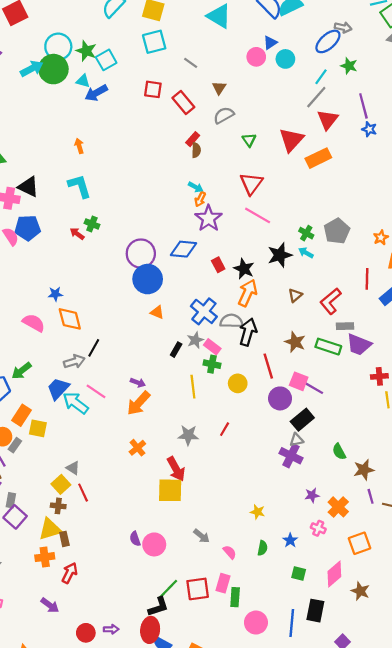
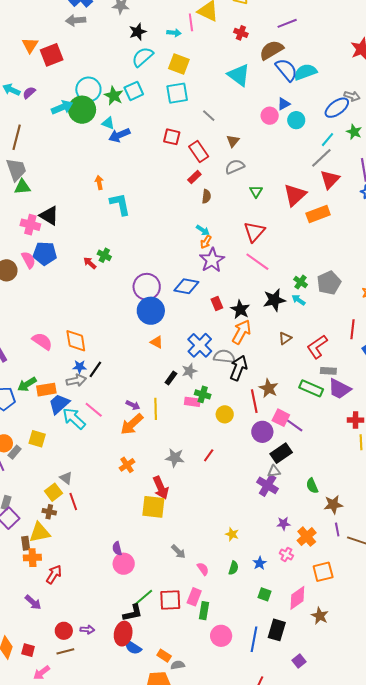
cyan square: (106, 60) -> (134, 91), moved
red rectangle: (193, 139) -> (194, 177), moved
cyan L-shape: (80, 186) -> (120, 204), moved
blue star: (55, 294) -> (80, 367), moved
brown star: (295, 342) -> (269, 388), moved
pink rectangle: (212, 347) -> (192, 402), moved, turned -35
yellow line: (193, 387) -> (156, 409), moved
orange rectangle: (21, 415) -> (46, 390), moved, turned 42
brown rectangle: (64, 539) -> (26, 543), moved
pink circle: (154, 544) -> (124, 564), moved

